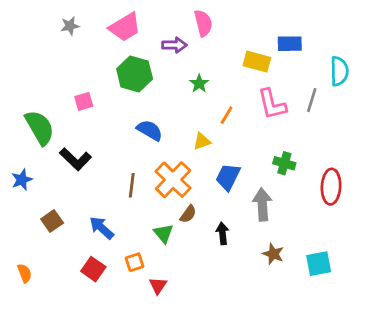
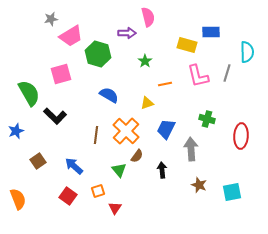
pink trapezoid: (125, 27) -> (71, 36), moved
pink square: (84, 101) -> (61, 74), size x1.5
orange line: (227, 115) -> (165, 84), turned 48
orange semicircle: (25, 273) -> (18, 199), size x1.5

